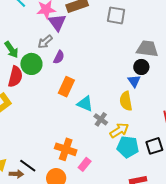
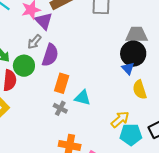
purple semicircle: (59, 57) -> (50, 55), size x1.6
black circle: (141, 67) -> (133, 54), size x1.6
yellow semicircle: (126, 101) -> (140, 90), moved
gray cross: (101, 119) -> (60, 108), moved

